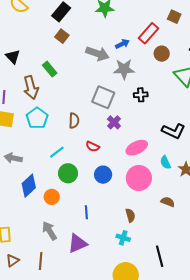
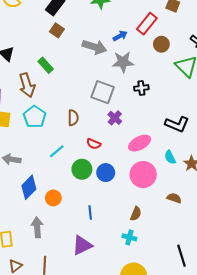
green circle: (68, 173) -> (82, 169), moved
brown semicircle: (130, 215) -> (136, 214), turned 40
gray arrow: (50, 231) -> (37, 227), moved, turned 30
black line: (160, 256) -> (182, 256), moved

